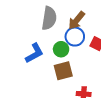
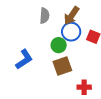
gray semicircle: (49, 18) -> (45, 16), size x0.7
blue L-shape: (34, 53) -> (24, 59), moved

